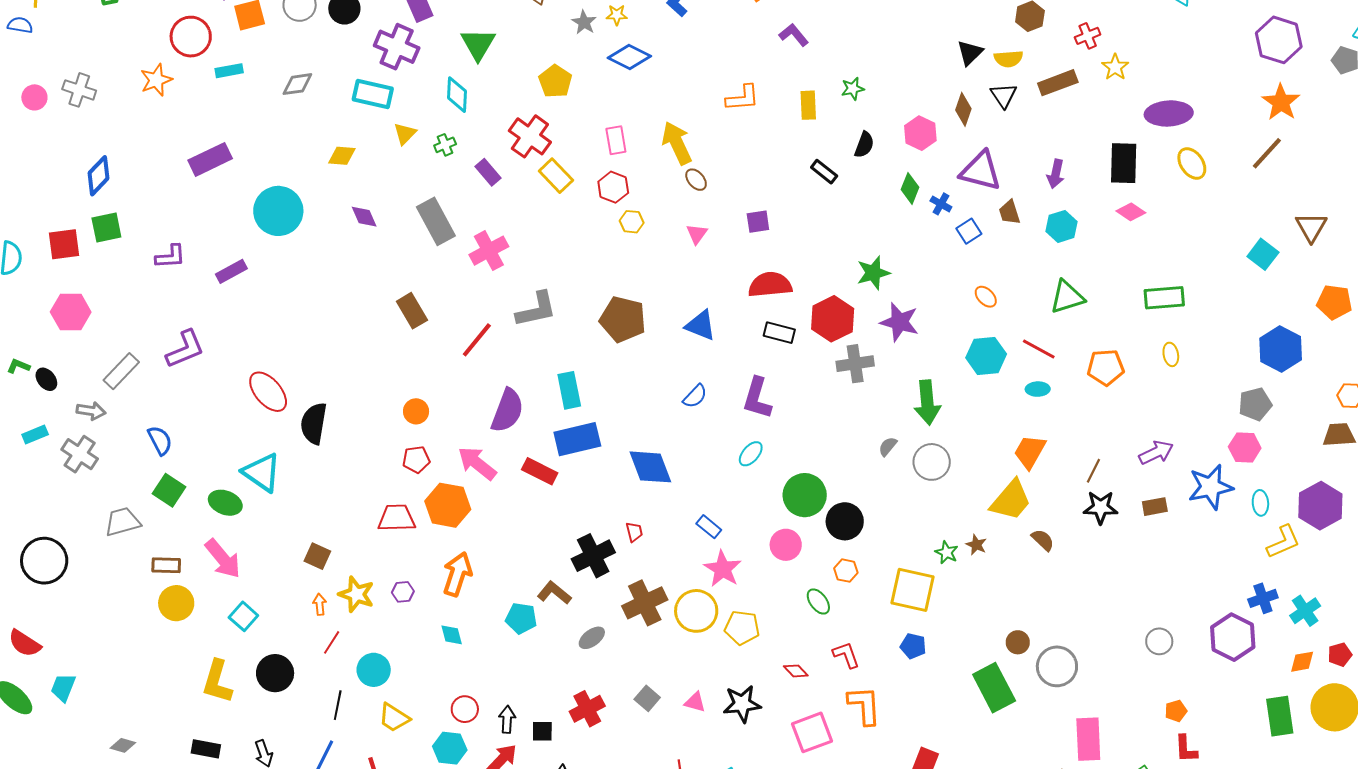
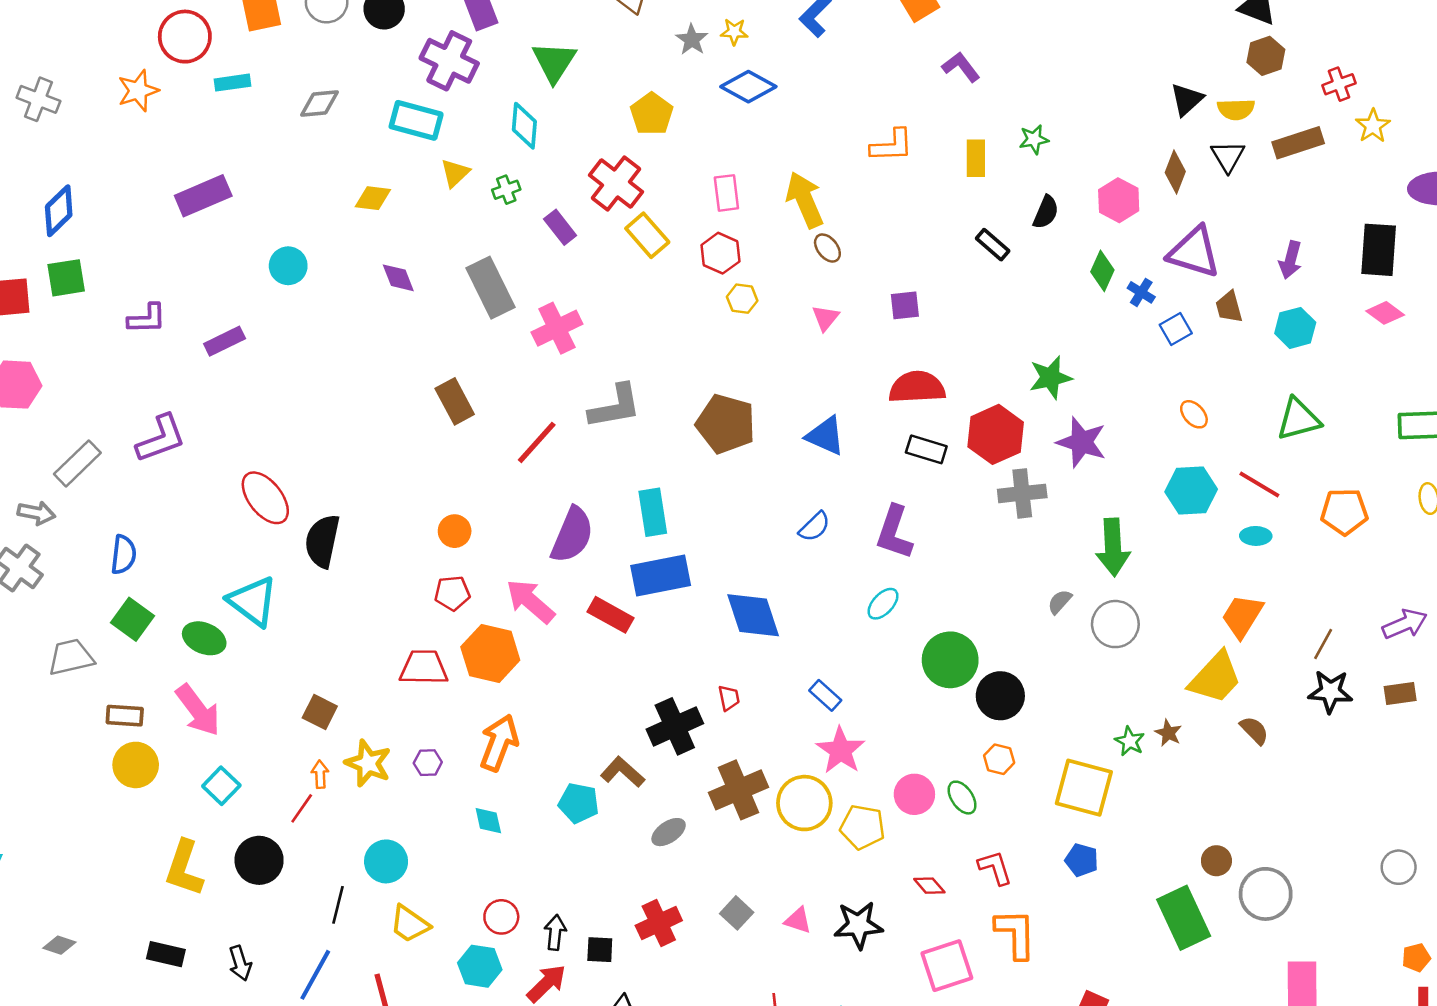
cyan circle: (278, 211) -> (288, 266), size x0.6
blue semicircle: (160, 440) -> (123, 555), turned 32
pink circle: (786, 545) -> (914, 794), moved
red line: (332, 642) -> (302, 808), moved

